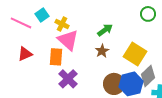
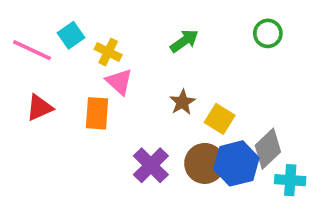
green arrow: (105, 30) -> (184, 41), moved
pink triangle: (68, 40) -> (119, 82), size x0.7
yellow square: (135, 54) -> (220, 119), moved, size x0.7
purple cross: (68, 79) -> (151, 165), moved

